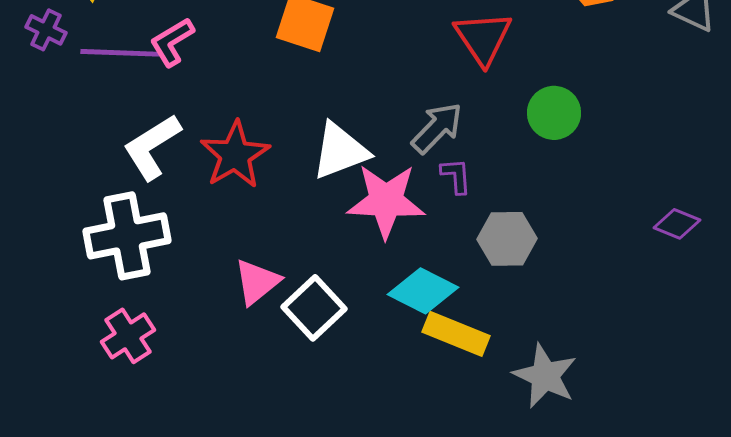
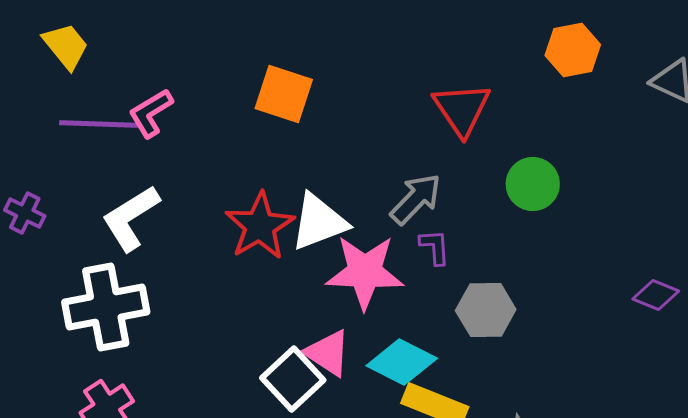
purple cross: (46, 30) -> (25, 213), moved
red star: (235, 155) -> (260, 226), moved
pink triangle: (257, 282) -> (328, 353), moved, turned -48

